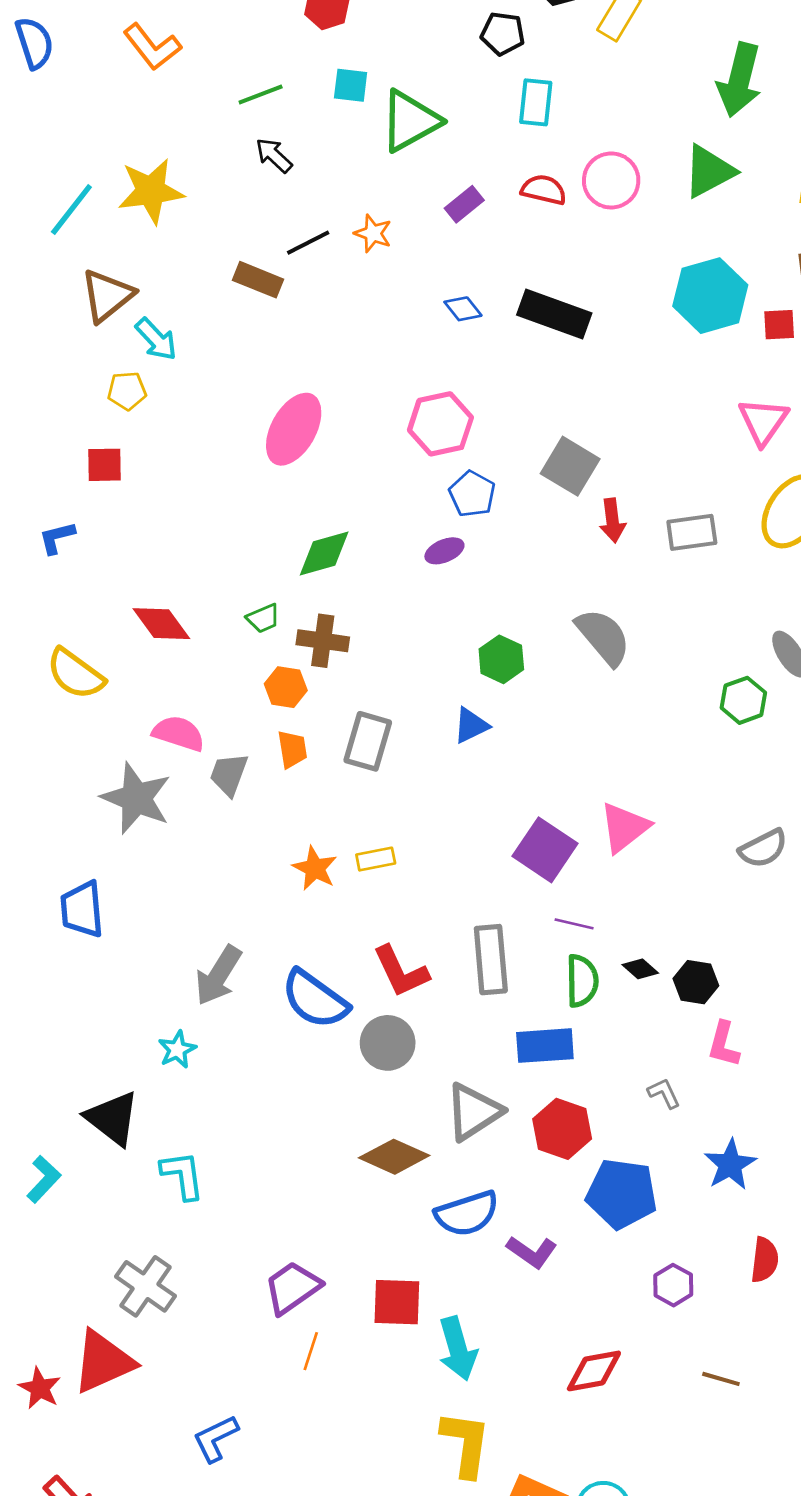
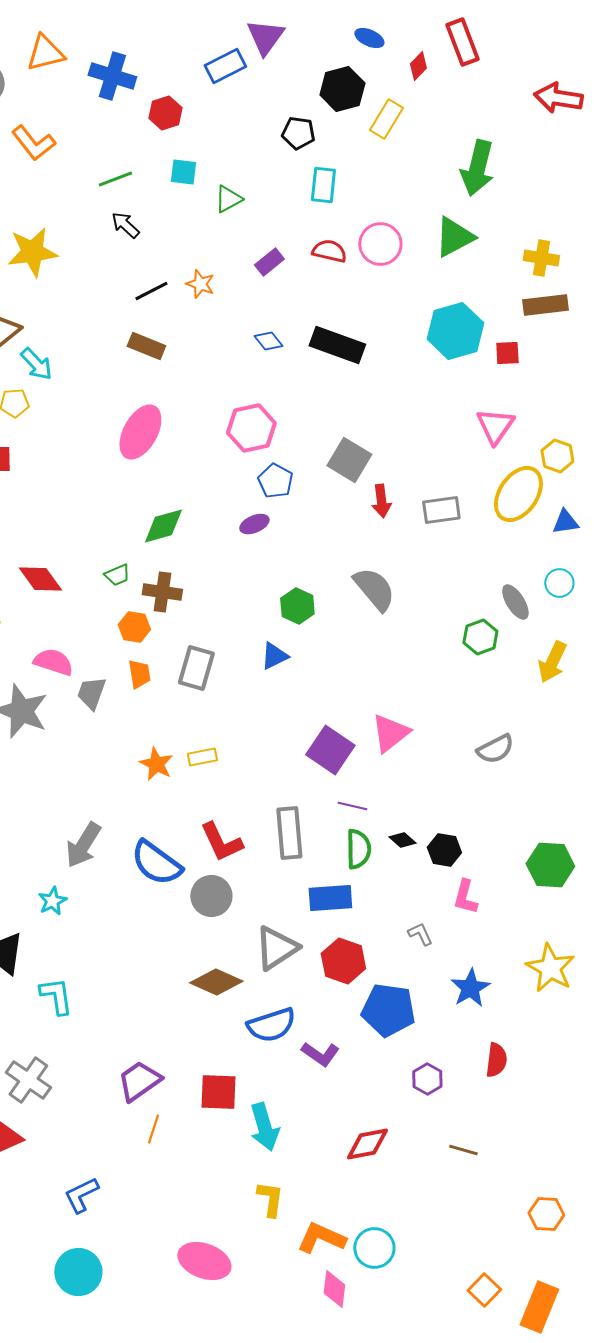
green triangle: (410, 121) -> (228, 199), size x0.6
brown rectangle: (258, 280) -> (146, 346), moved
yellow L-shape: (466, 1444) -> (270, 1199), size x0.7

